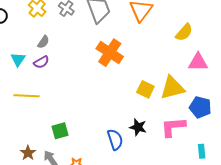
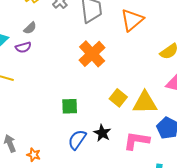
green square: (60, 131) -> (70, 106), moved
blue semicircle: (115, 139) -> (77, 140), turned -140

